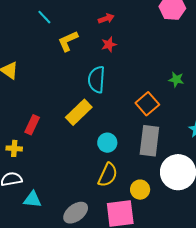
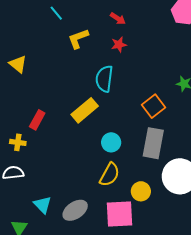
red arrow: (106, 19) -> (118, 19), turned 49
cyan triangle: (32, 199) -> (43, 205), moved, turned 36

